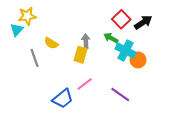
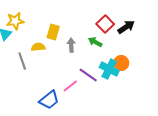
yellow semicircle: (51, 43) -> (38, 47), turned 144
cyan cross: (125, 51) -> (109, 69), moved
yellow rectangle: (80, 55) -> (53, 32), moved
purple line: (120, 94) -> (88, 75), moved

